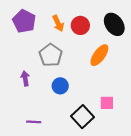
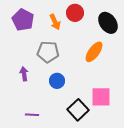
red circle: (80, 25) -> (75, 13), moved
gray pentagon: (51, 55) -> (48, 52), turned -30
pink square: (107, 103) -> (101, 97), size x1.5

